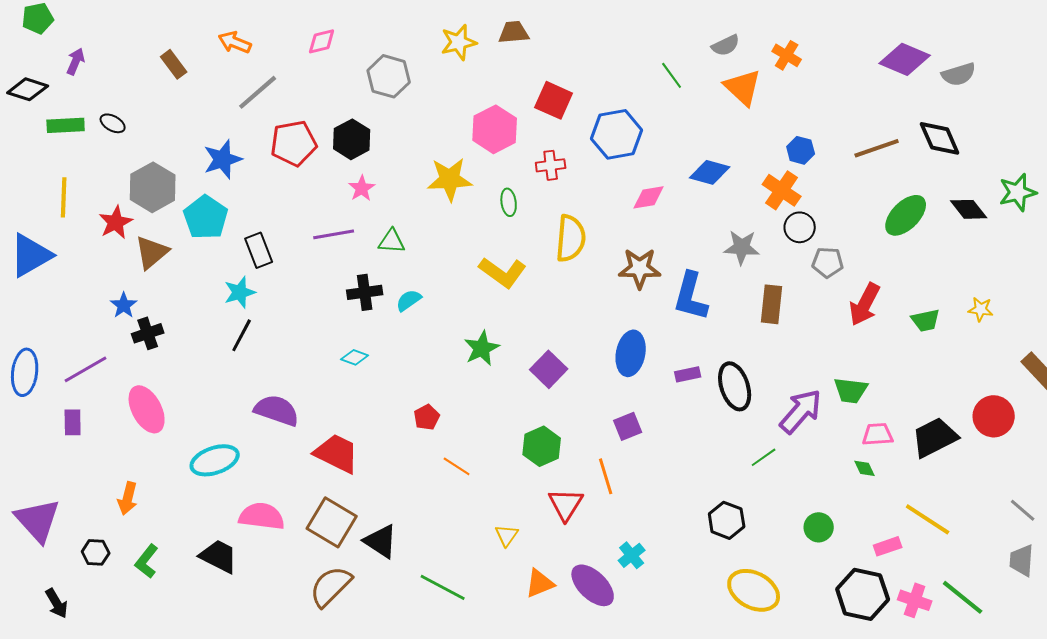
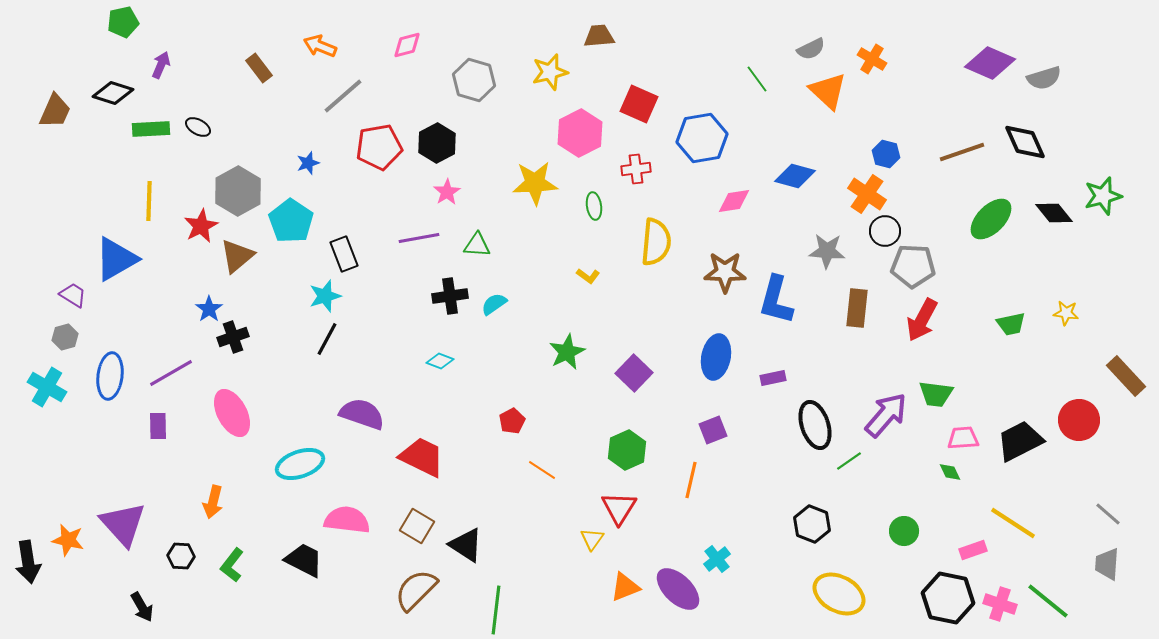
yellow star: (459, 42) -> (550, 72), moved
blue star: (223, 159) -> (308, 163), size x0.6
gray pentagon: (828, 262) -> (913, 266), size x1.4
yellow L-shape: (503, 272) -> (588, 276), size x0.5
red arrow: (865, 304) -> (922, 320), moved
black ellipse: (735, 386) -> (815, 425), moved
orange line: (606, 476) -> (691, 480), turned 30
red triangle: (566, 504) -> (619, 508), moved
brown square: (332, 522) -> (417, 526), size x0.7
green line: (443, 587) -> (496, 610), moved, turned 69

